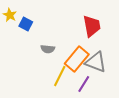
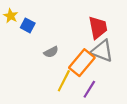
gray semicircle: (48, 49) -> (51, 52), turned -32
gray triangle: (96, 62) -> (102, 51), moved

